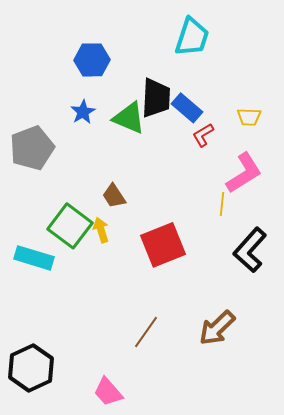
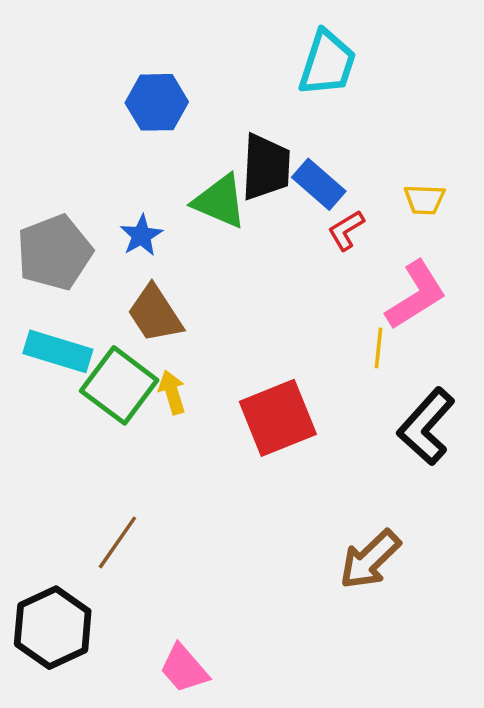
blue star: (83, 112) -> (141, 235), moved
brown trapezoid: (114, 196) -> (155, 314), moved, size x1.4
cyan rectangle: (34, 258) -> (58, 351), moved
brown line: (146, 332) -> (117, 542), moved

